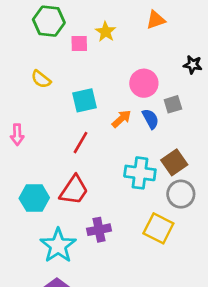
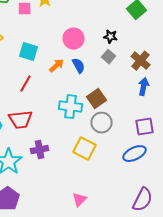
black star: (193, 65) -> (111, 37), moved
cyan square: (84, 100) -> (29, 52), turned 30
gray square: (173, 104) -> (109, 57), moved, turned -32
red trapezoid: (74, 190) -> (21, 120), turned 50

